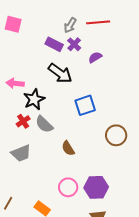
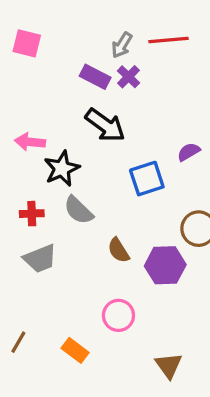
purple semicircle: (95, 57) -> (189, 152), moved
red cross: (23, 121) -> (32, 214), moved, turned 32
purple hexagon: (96, 187) -> (165, 265), moved

